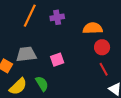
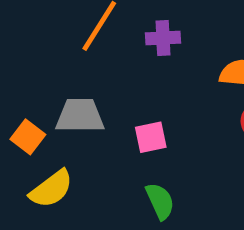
green semicircle: (42, 84) -> (160, 201), moved

